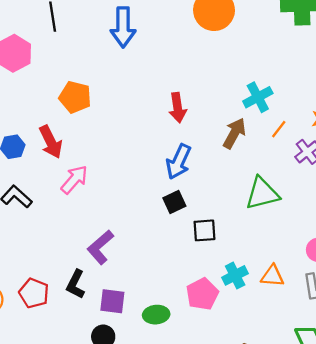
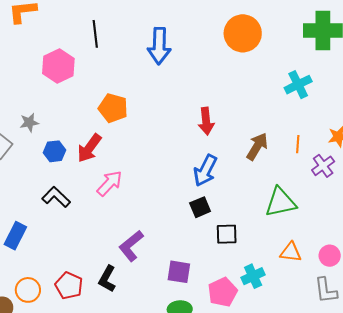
cyan cross: (258, 97) -> (298, 85), moved
orange line: (279, 129) -> (298, 144), turned -36
red arrow: (51, 142) -> (89, 148), turned 60
orange triangle: (272, 276) -> (291, 252), moved
purple square: (112, 301) -> (179, 272), moved

